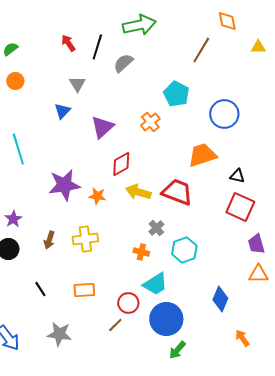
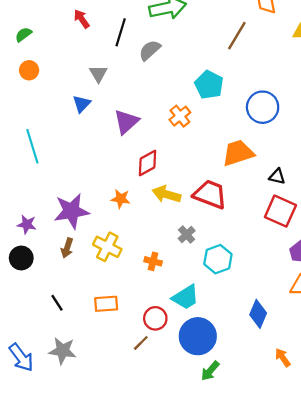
red arrow: (68, 43) -> (82, 19), moved
purple star: (64, 185) -> (72, 211), moved
purple star: (13, 219) -> (27, 224), turned -30
yellow cross: (85, 239) -> (107, 247), turned 35
orange cross: (141, 252) -> (153, 261), moved
gray star: (59, 334) -> (63, 351), moved

